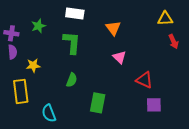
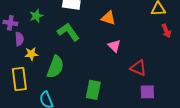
orange triangle: (113, 28) -> (108, 18), turned -35
green L-shape: (72, 43) -> (68, 32), turned -40
purple semicircle: (12, 52) -> (19, 39), moved
green semicircle: (72, 80) -> (55, 67), moved, size x1.6

